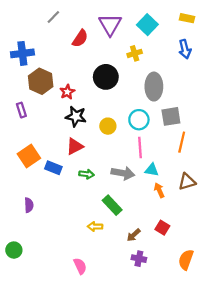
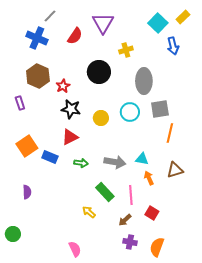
yellow rectangle: (187, 18) -> (183, 17), moved, turned -56
cyan square: (147, 25) -> (158, 23), moved
blue cross: (22, 53) -> (37, 38), moved, turned 30
pink line: (140, 147) -> (131, 195), moved
yellow arrow: (95, 227) -> (89, 212), turned 40
orange semicircle: (186, 260) -> (157, 247), moved

